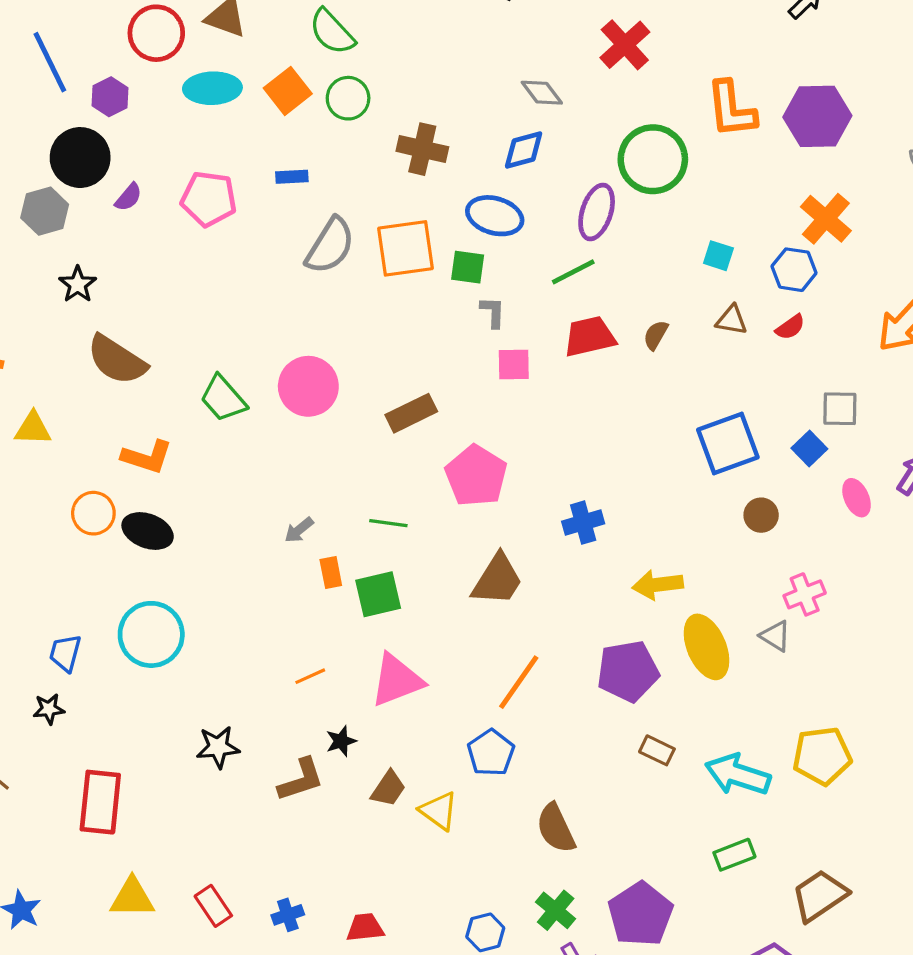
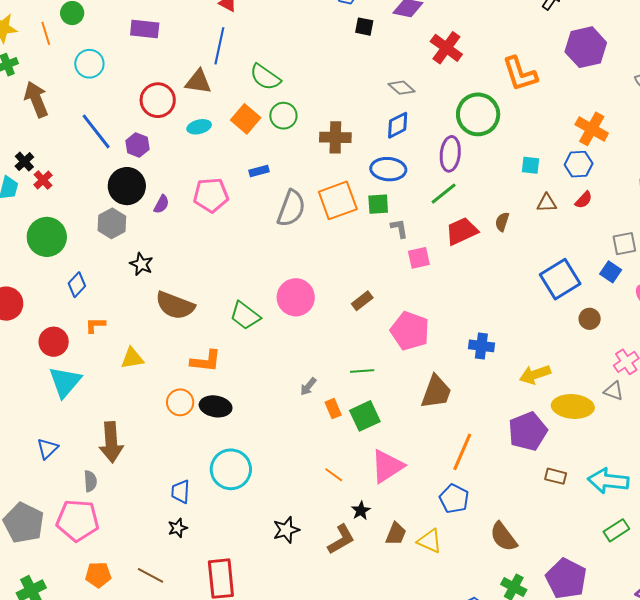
cyan ellipse: (212, 88) -> (199, 127), size x0.7
purple hexagon: (817, 116) -> (586, 47), moved
brown rectangle: (411, 413) -> (362, 301), size x0.7
blue cross: (583, 523) -> (481, 346), turned 35
yellow ellipse: (706, 647) -> (573, 406), turned -51
orange line: (310, 676) -> (334, 475), turned 72

